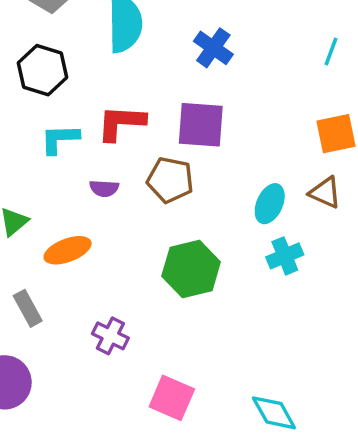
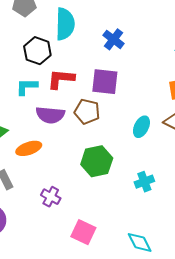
black hexagon: (43, 70) -> (37, 51), moved
purple semicircle: (104, 188) -> (50, 115), size x1.8
cyan cross: (285, 256) -> (144, 182), moved

